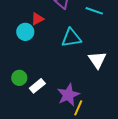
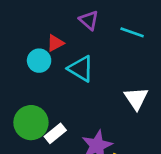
cyan triangle: (71, 38) -> (81, 69), moved, turned 40
green circle: (19, 78) -> (31, 123), size x1.6

